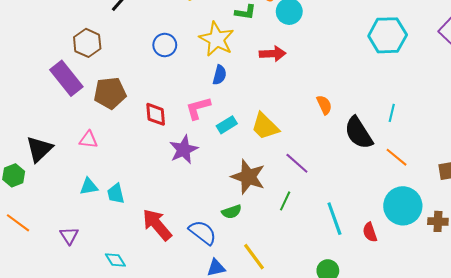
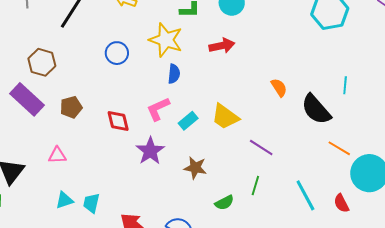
brown pentagon: (110, 93) -> (71, 107), size x0.7
orange line: (397, 157) -> (339, 148), moved
brown star: (248, 177) -> (195, 168), moved, size x0.7
cyan trapezoid: (116, 194) -> (91, 203), turned 35
green semicircle: (232, 212) -> (224, 203), moved

